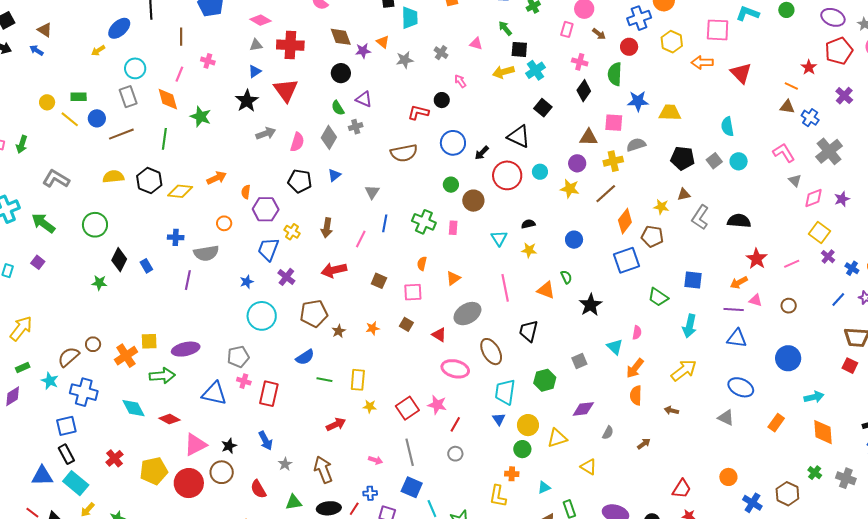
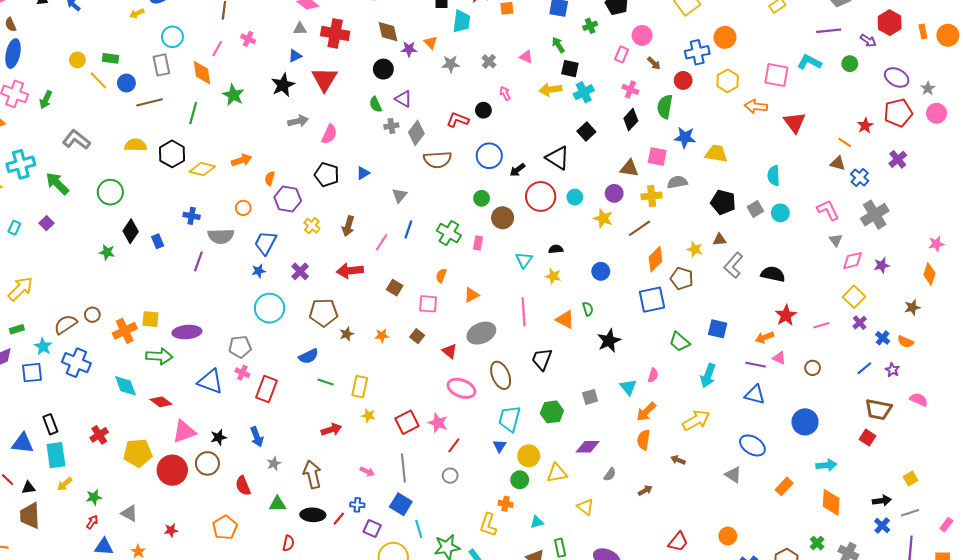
gray diamond: (329, 137) -> (416, 133), moved
blue trapezoid: (268, 249) -> (266, 243), moved
blue square: (66, 426) -> (32, 373), moved
cyan rectangle: (76, 483) -> (56, 455), turned 35

